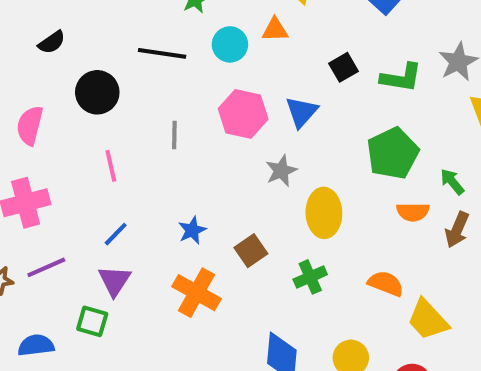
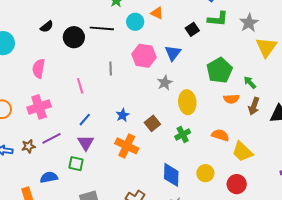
orange triangle: (275, 30) -> (157, 13), turned 32
green L-shape: (401, 78) -> (218, 19), moved
black circle: (97, 92) -> (74, 37), moved

